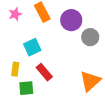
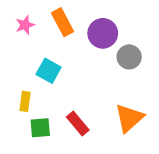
cyan square: (32, 47) -> (49, 71), turned -36
red rectangle: (44, 72) -> (78, 124), moved

